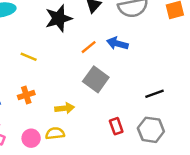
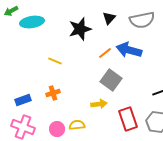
blue arrow: (117, 44) -> (129, 50), size x1.4
yellow arrow: (65, 108) -> (99, 104), moved
red rectangle: (116, 126) -> (128, 119), size x1.6

